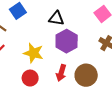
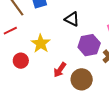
purple hexagon: (67, 41) -> (89, 45), moved
red circle: (30, 78) -> (21, 61), moved

